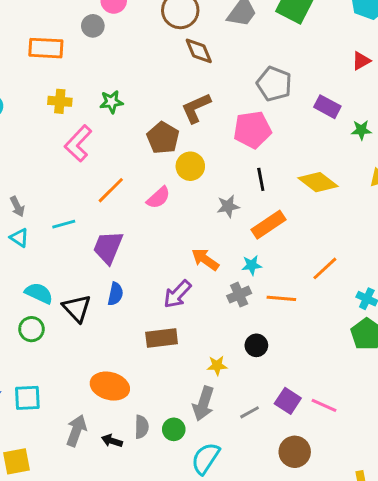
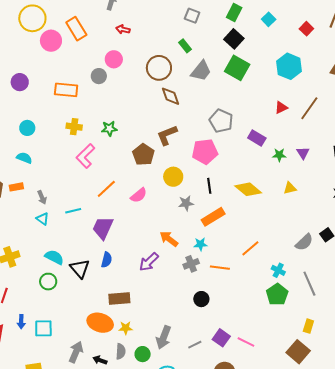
yellow circle: (190, 166) -> (173, 177), moved
brown rectangle: (162, 338) -> (119, 299), moved
yellow star: (217, 366) -> (126, 328), moved

